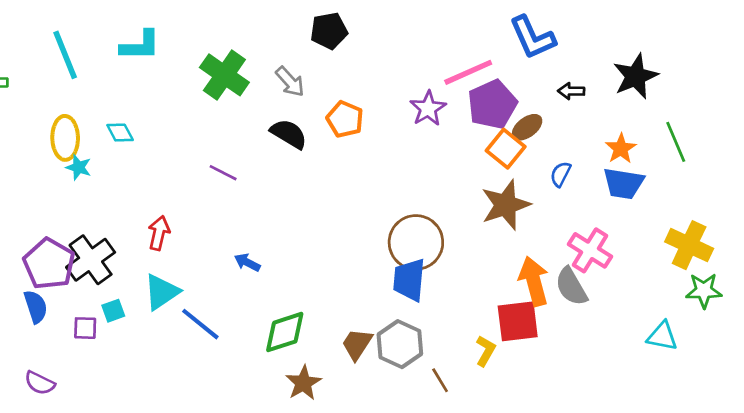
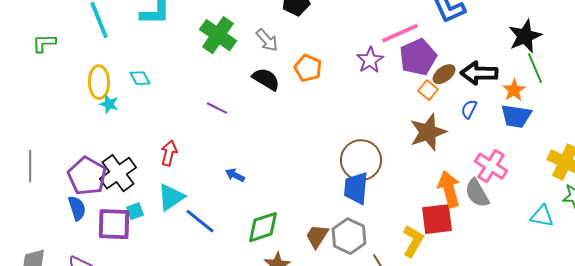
black arrow: (571, 91) -> (479, 73), moved, size x1.8
green line: (676, 142) -> (535, 68), moved
orange square: (506, 149) -> (428, 90), size x0.7
purple square: (85, 328) -> (114, 224), size x1.8
cyan triangle: (662, 336) -> (542, 216), moved
yellow L-shape: (486, 351) -> (413, 241), size x1.4

